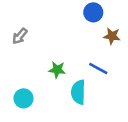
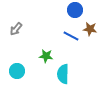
blue line: (98, 68) -> (71, 36), moved
cyan circle: (23, 98) -> (17, 71), moved

